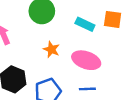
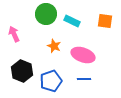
cyan rectangle: (85, 24) -> (72, 21), moved

